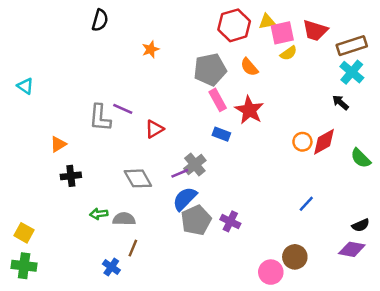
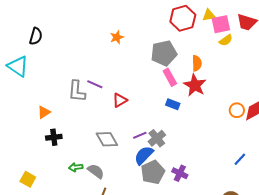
black semicircle: (100, 20) -> (36, 36), moved
orange semicircle: (249, 67) -> (197, 63), moved, turned -140
cyan triangle: (25, 86) -> (18, 66), size x1.6
gray cross: (195, 165) -> (157, 138), moved
gray semicircle: (124, 219) -> (96, 171), turned 36
yellow square: (24, 233) -> (28, 179), moved

